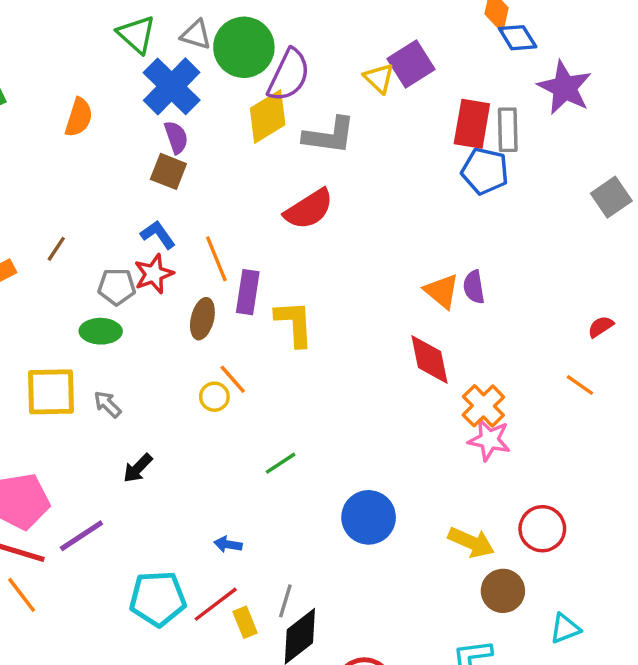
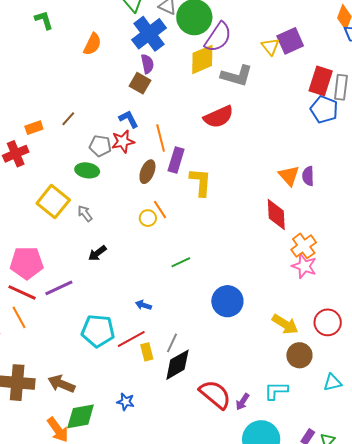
yellow square: (51, 392) -> (53, 202), turned 32

